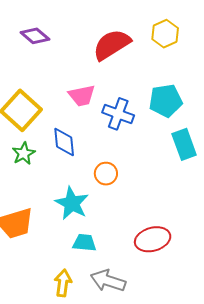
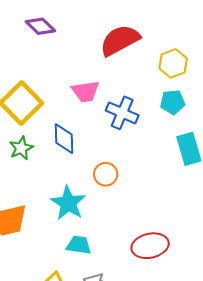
yellow hexagon: (165, 34) -> (173, 63), moved
cyan pentagon: (166, 101) -> (172, 102), size x0.7

